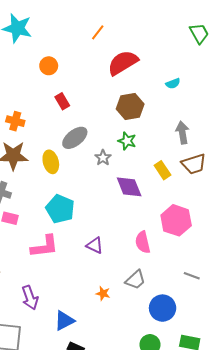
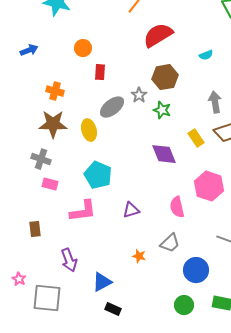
orange circle: (49, 66) -> (83, 48), moved
red rectangle: (62, 101) -> (100, 72), turned 35
gray star: (103, 158) -> (139, 95), moved
purple triangle: (95, 245) -> (131, 210), turned -42

